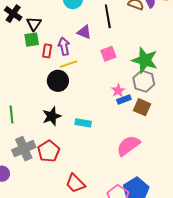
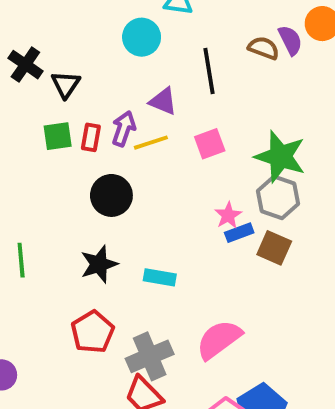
green square: (32, 40) -> (58, 136), moved
purple arrow: (64, 46) -> (124, 129), turned 30
yellow line: (68, 64) -> (151, 143), moved
pink semicircle: (128, 146) -> (219, 339), moved
gray cross: (24, 149) -> (150, 356), moved

